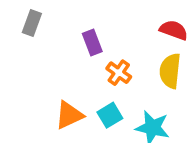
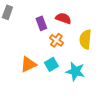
red semicircle: (174, 30) -> (63, 18), moved

